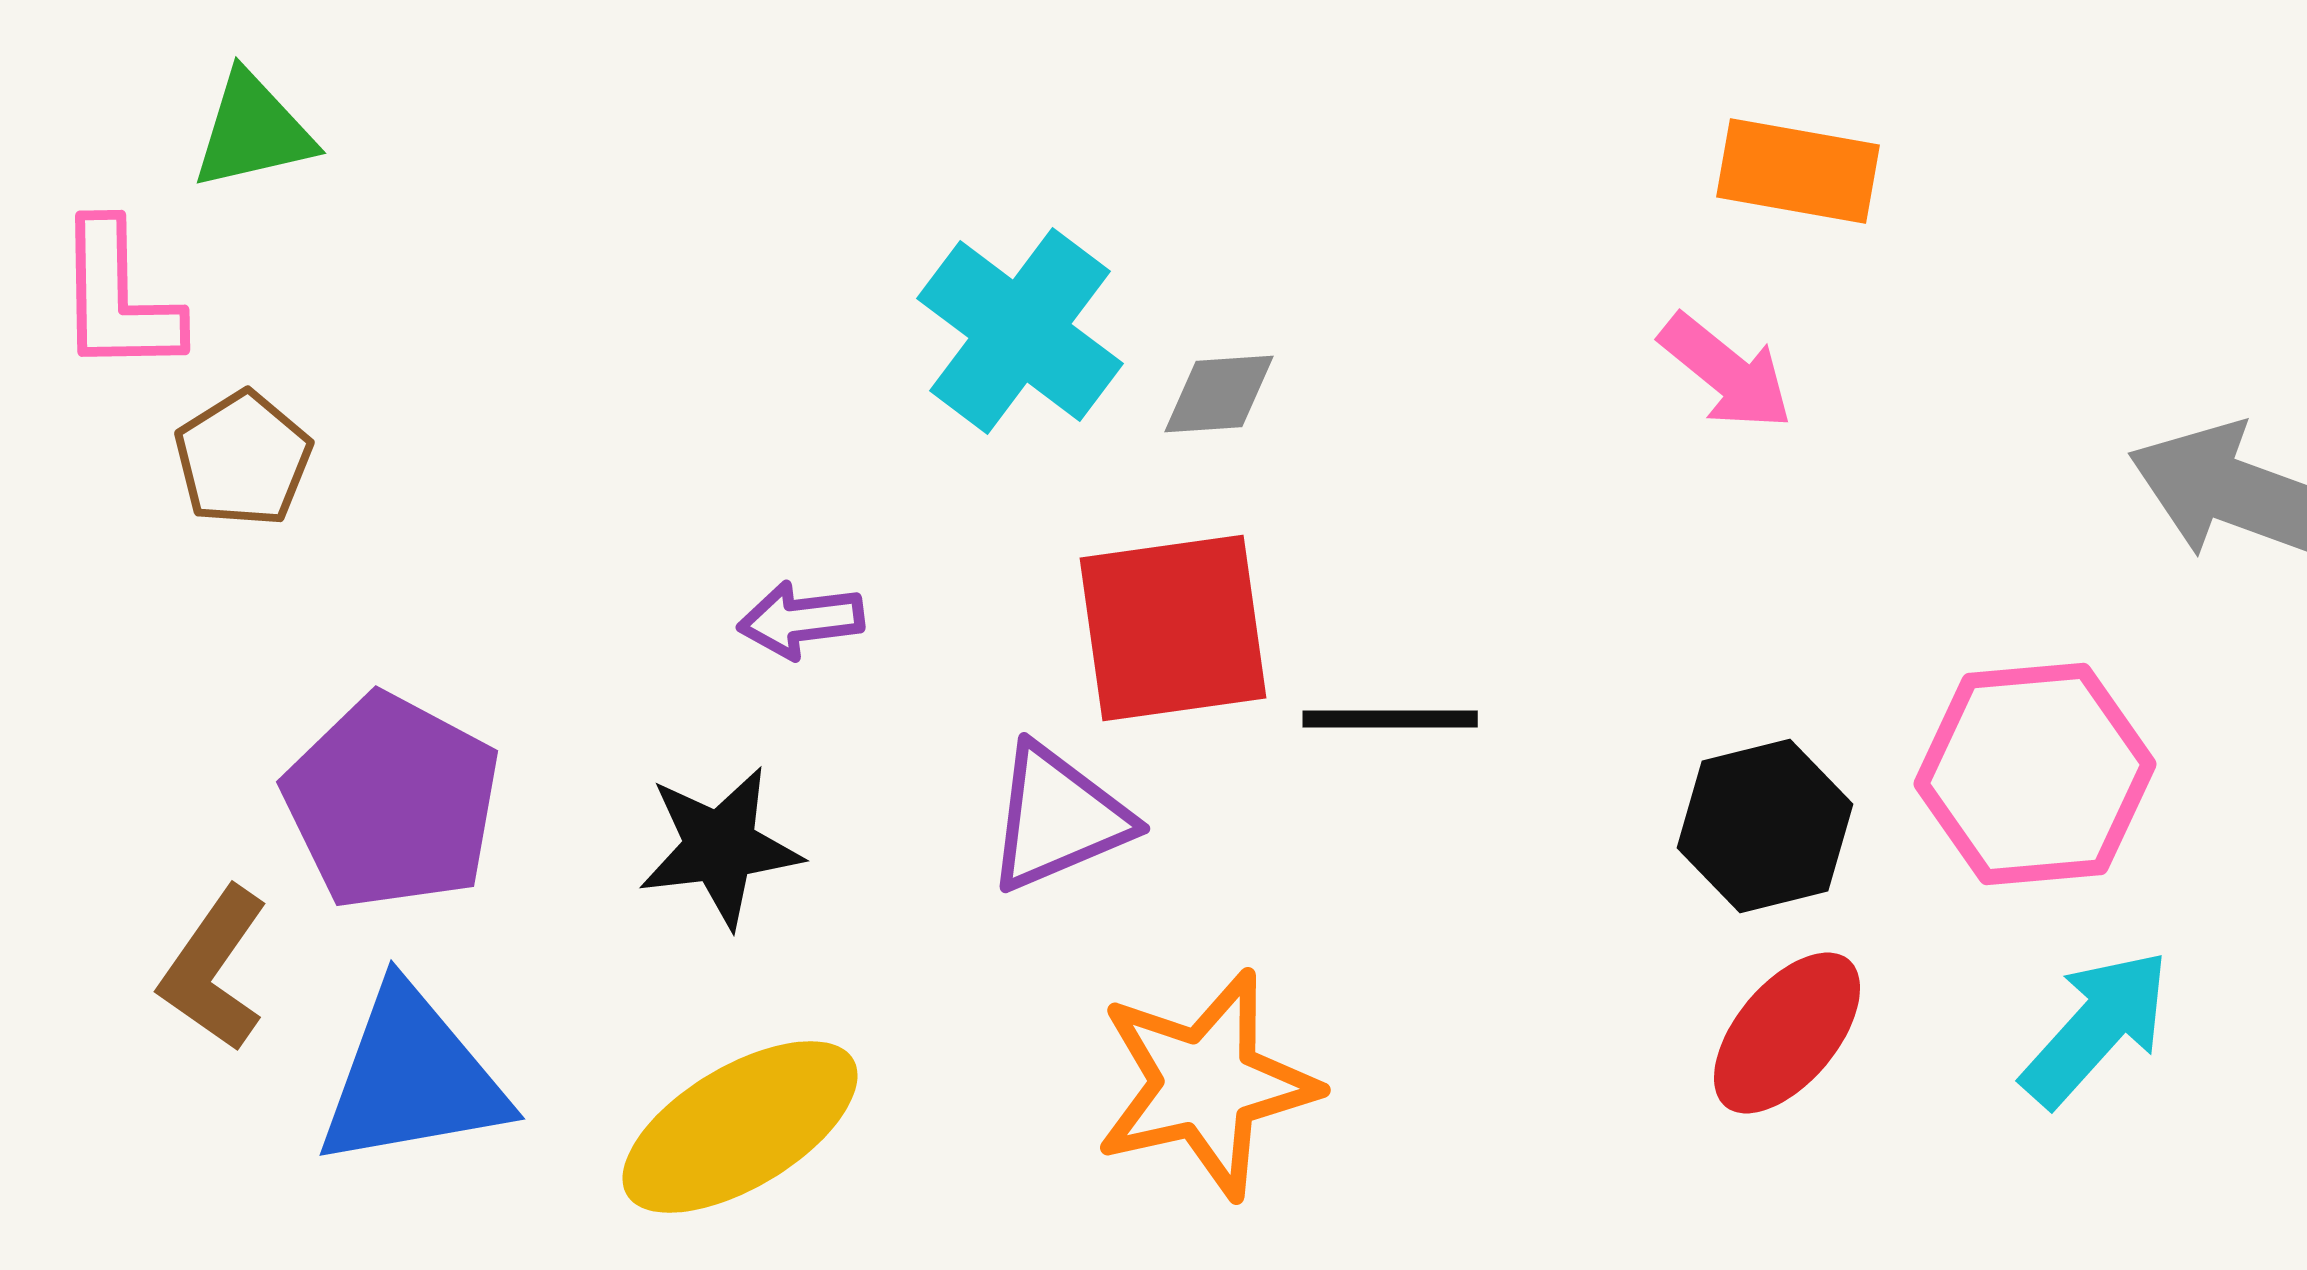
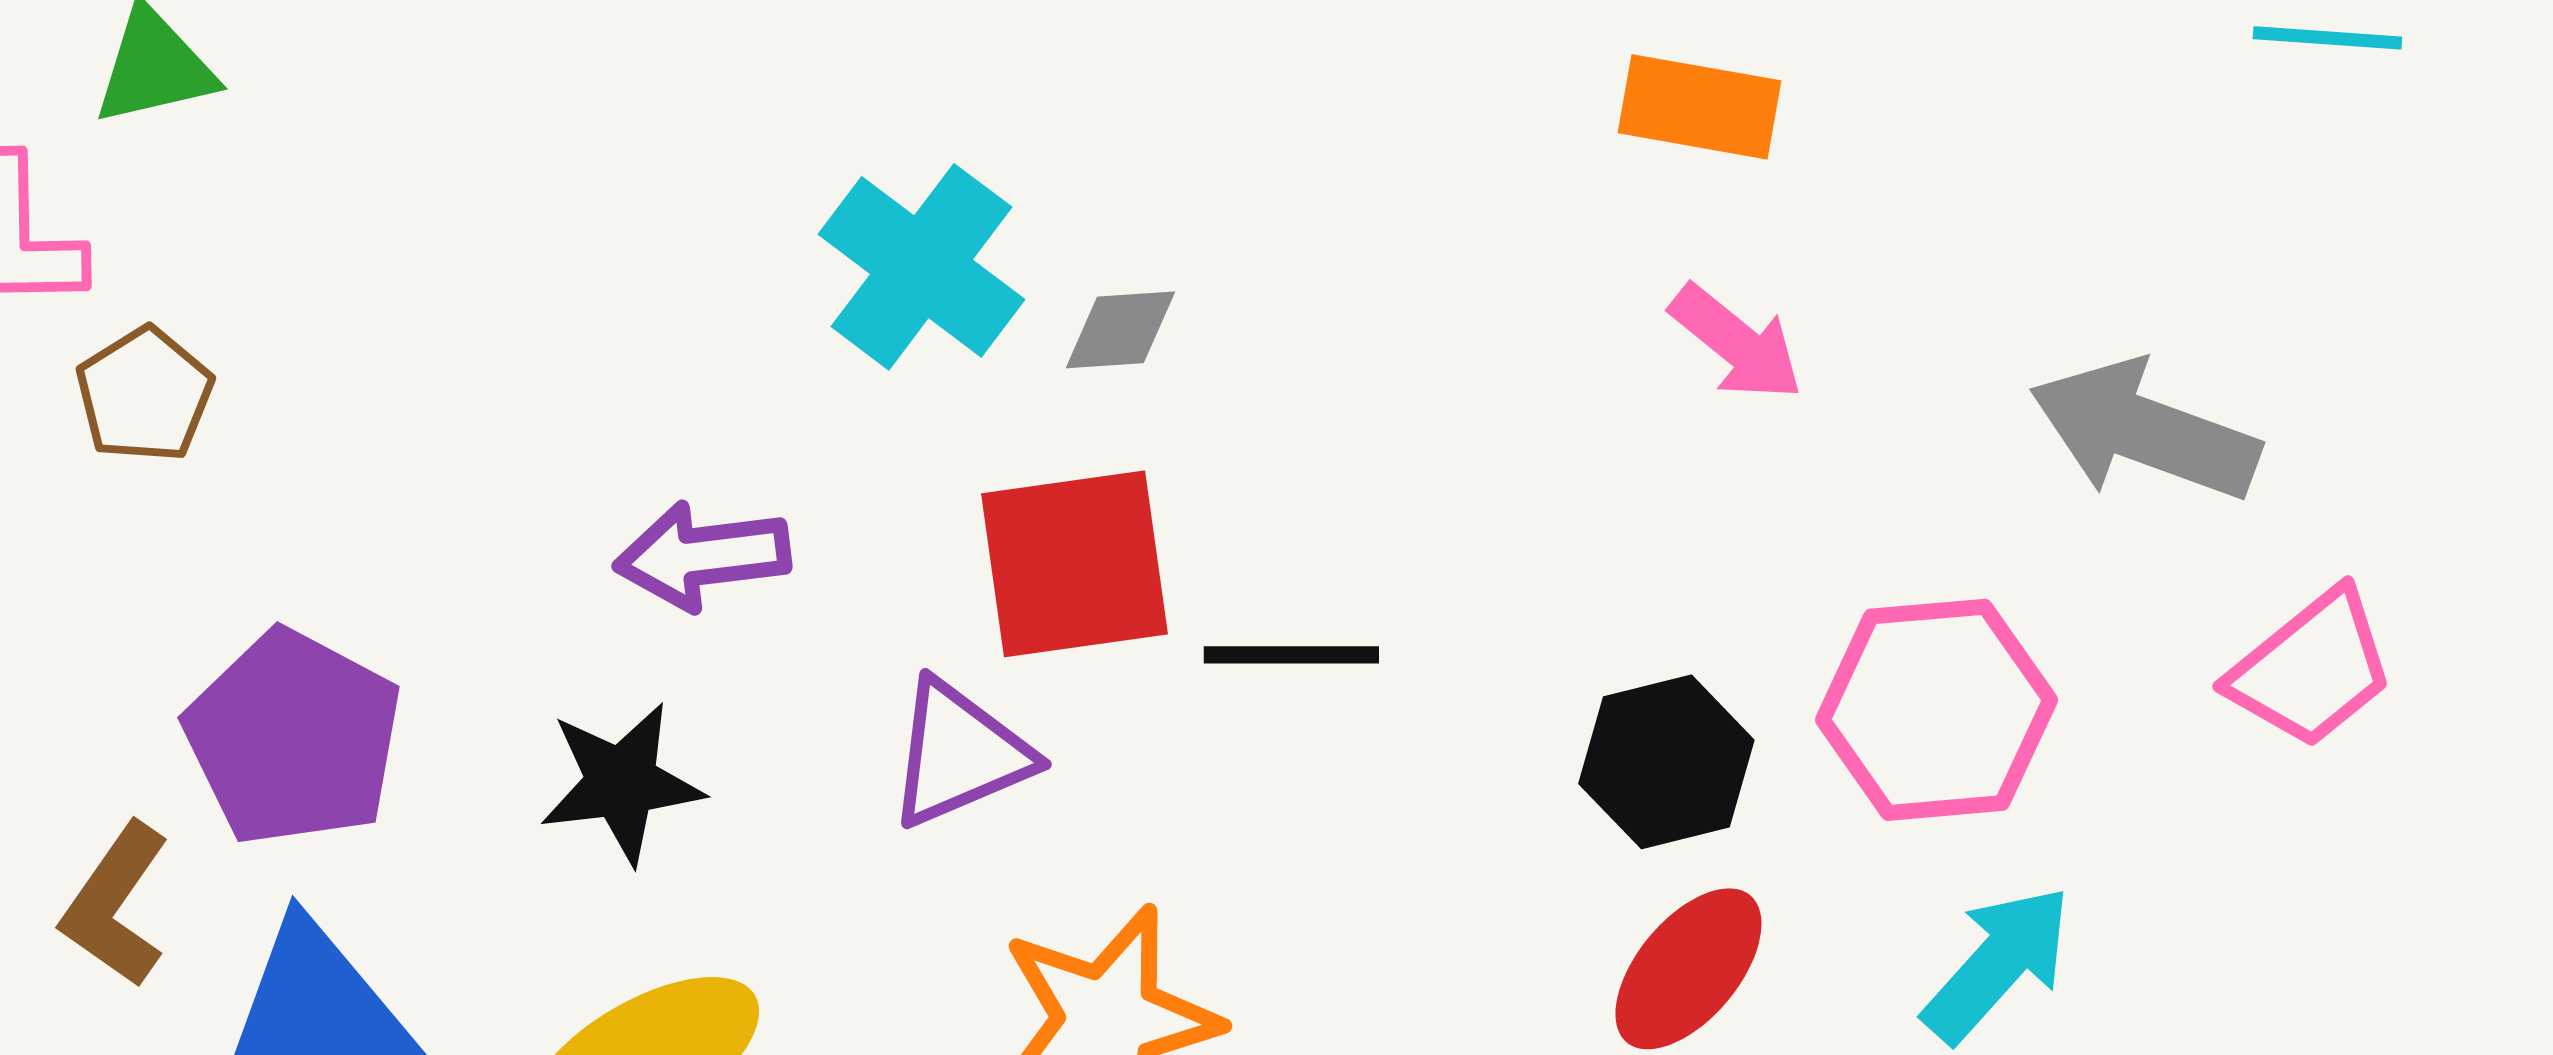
pink arrow: (1726, 372) -> (1736, 343), moved
purple arrow: (801, 620) -> (702, 556), size x1.4

